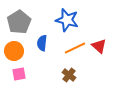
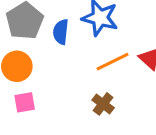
blue semicircle: (42, 43) -> (61, 32), moved

